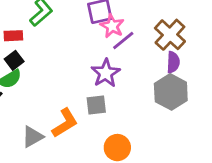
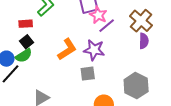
purple star: (106, 73) -> (94, 50), turned -30
gray hexagon: (171, 92) -> (136, 86), moved
orange L-shape: (65, 123) -> (67, 49), moved

